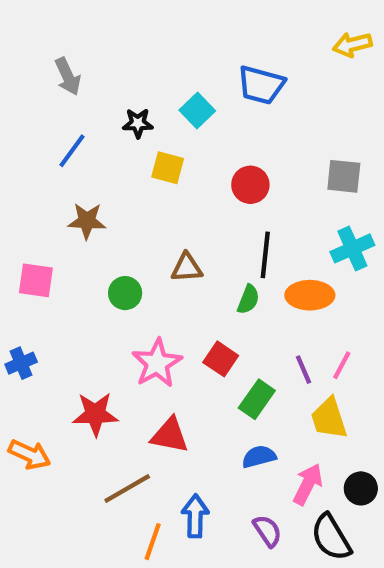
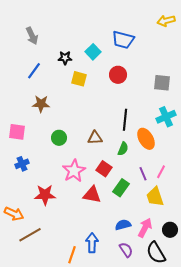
red circle: (250, 185) -> (118, 75), moved
brown triangle: (187, 268) -> (95, 138), moved
orange ellipse: (310, 295) -> (146, 139), turned 60
green semicircle: (248, 299) -> (123, 149), moved
blue cross: (21, 363) -> (22, 164), moved
red triangle: (170, 435) -> (92, 195), moved
blue semicircle: (259, 457) -> (123, 225), moved
brown line: (127, 488) -> (30, 235), moved

